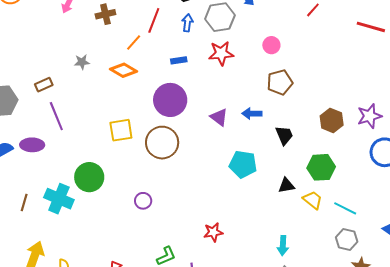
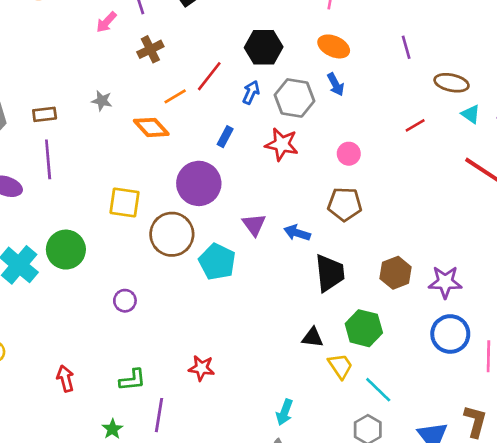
brown cross: (105, 14) -> (150, 49), turned -30
blue rectangle: (179, 60) -> (225, 137), turned -70
black trapezoid: (284, 135) -> (330, 273), size x1.4
cyan pentagon: (243, 164) -> (217, 262), moved

